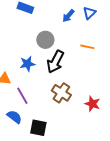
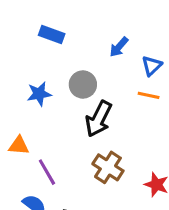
blue triangle: (89, 13) -> (152, 66), moved
blue star: (27, 64) -> (39, 94), moved

